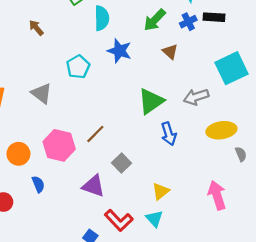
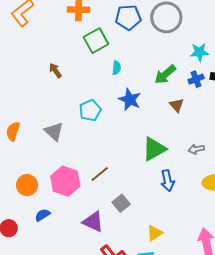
cyan semicircle: (102, 18) -> (117, 68), size x0.6
gray arrow: (196, 97) -> (196, 149), size x0.7
blue semicircle: (38, 184) -> (42, 215), turned -105

